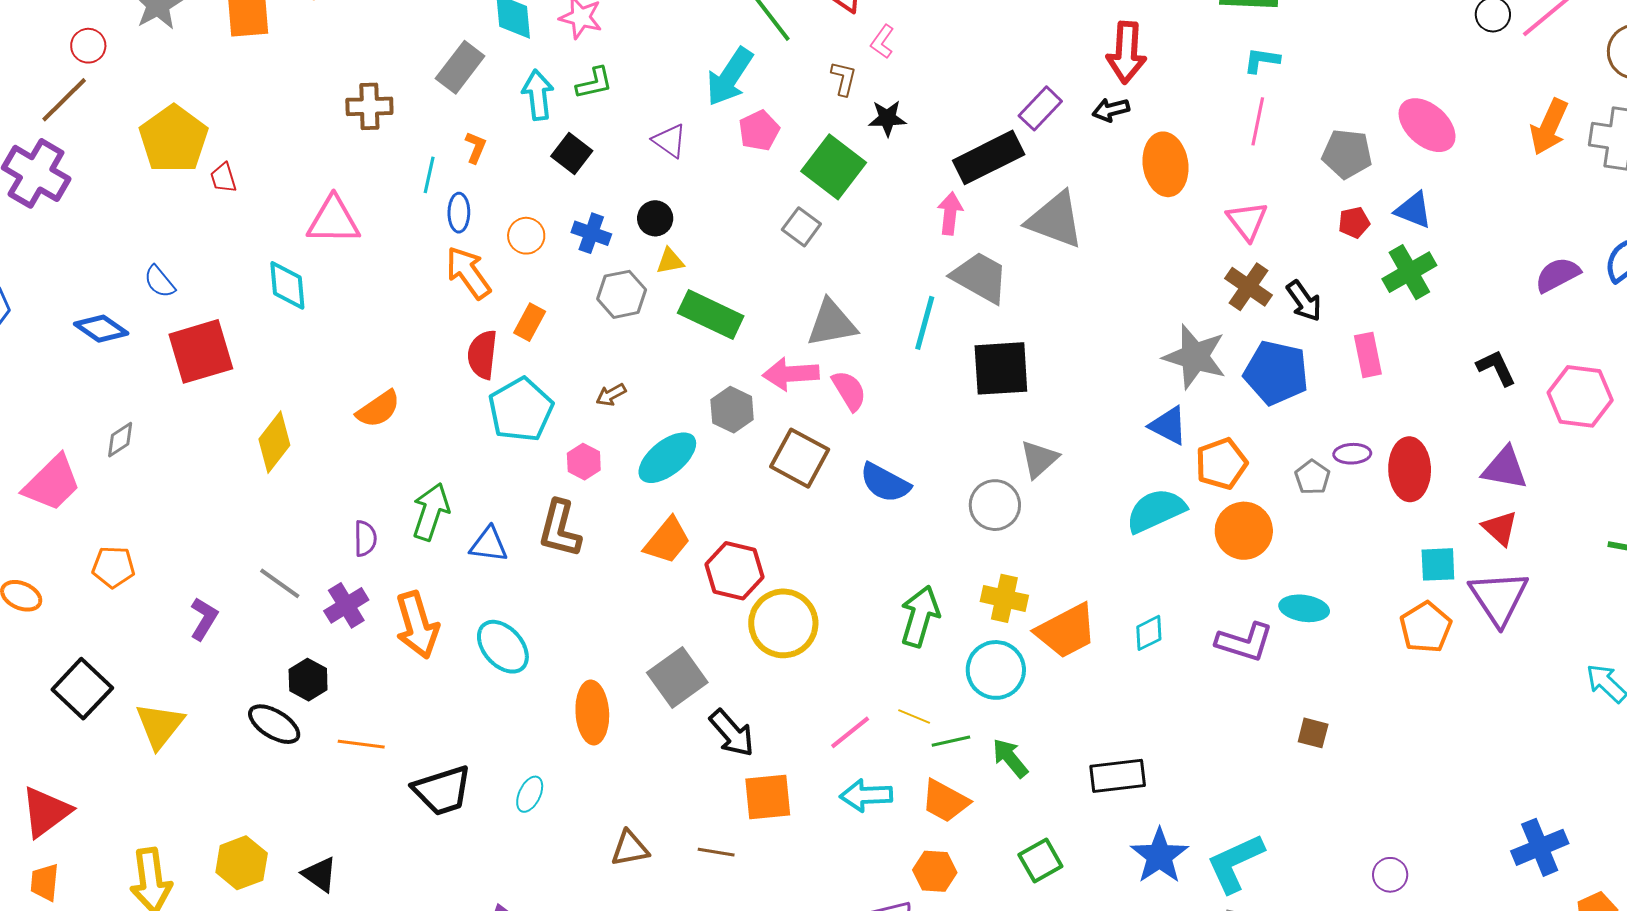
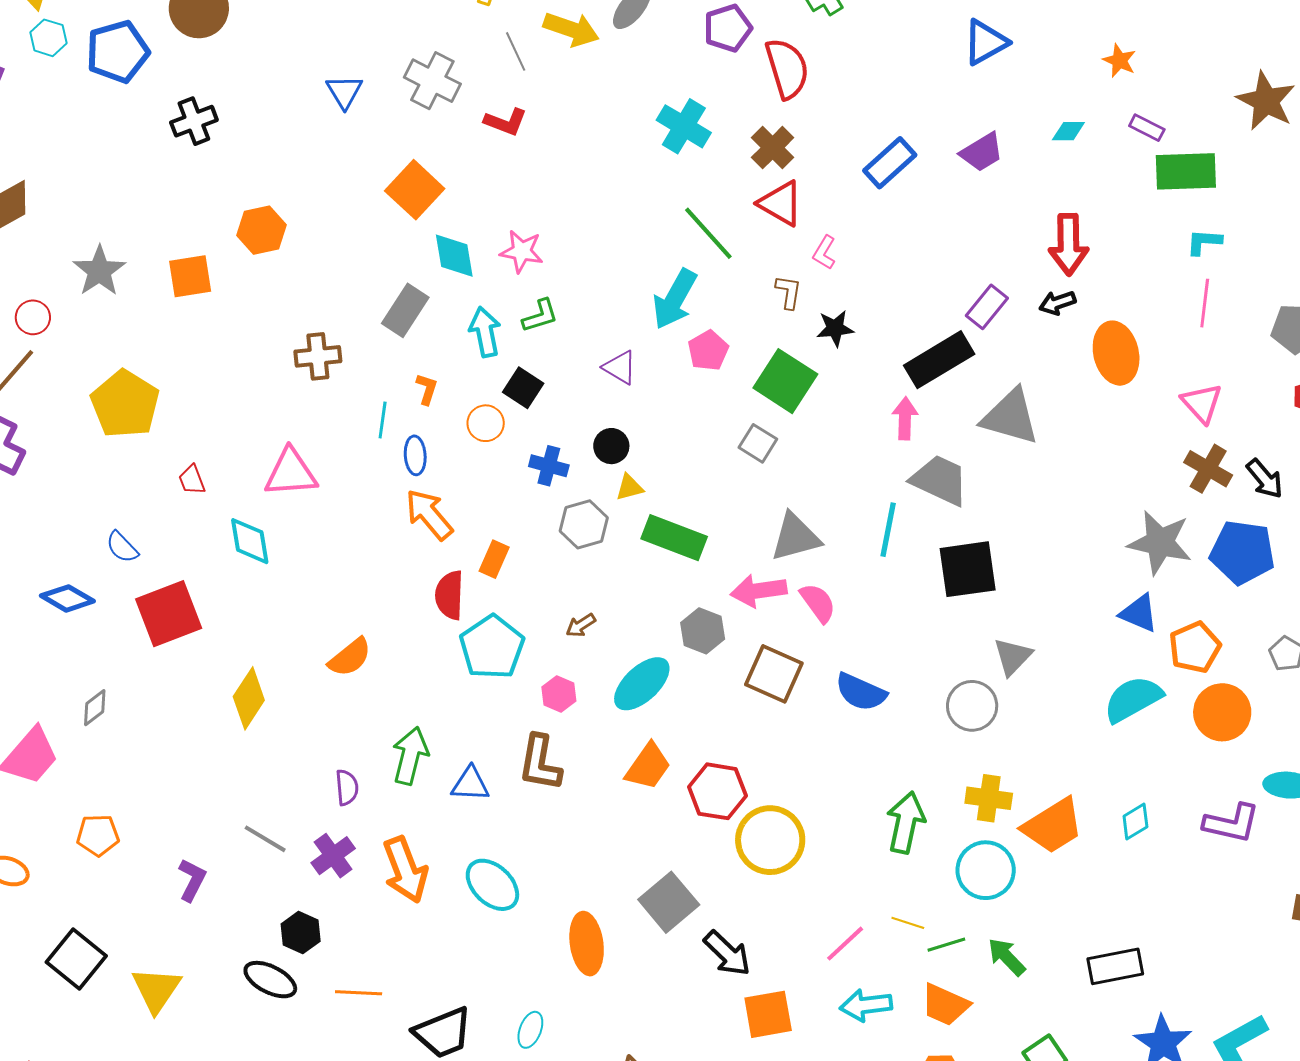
red trapezoid: (223, 178) -> (192, 480), moved
orange circle: (526, 236) -> (486, 423), moved

